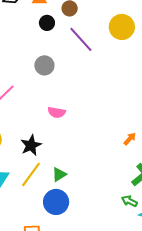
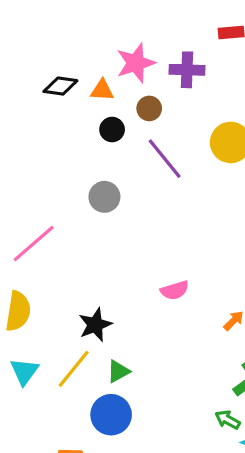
pink semicircle: (57, 112) -> (175, 290), moved, turned -30
black star: (31, 145) -> (95, 325), moved

